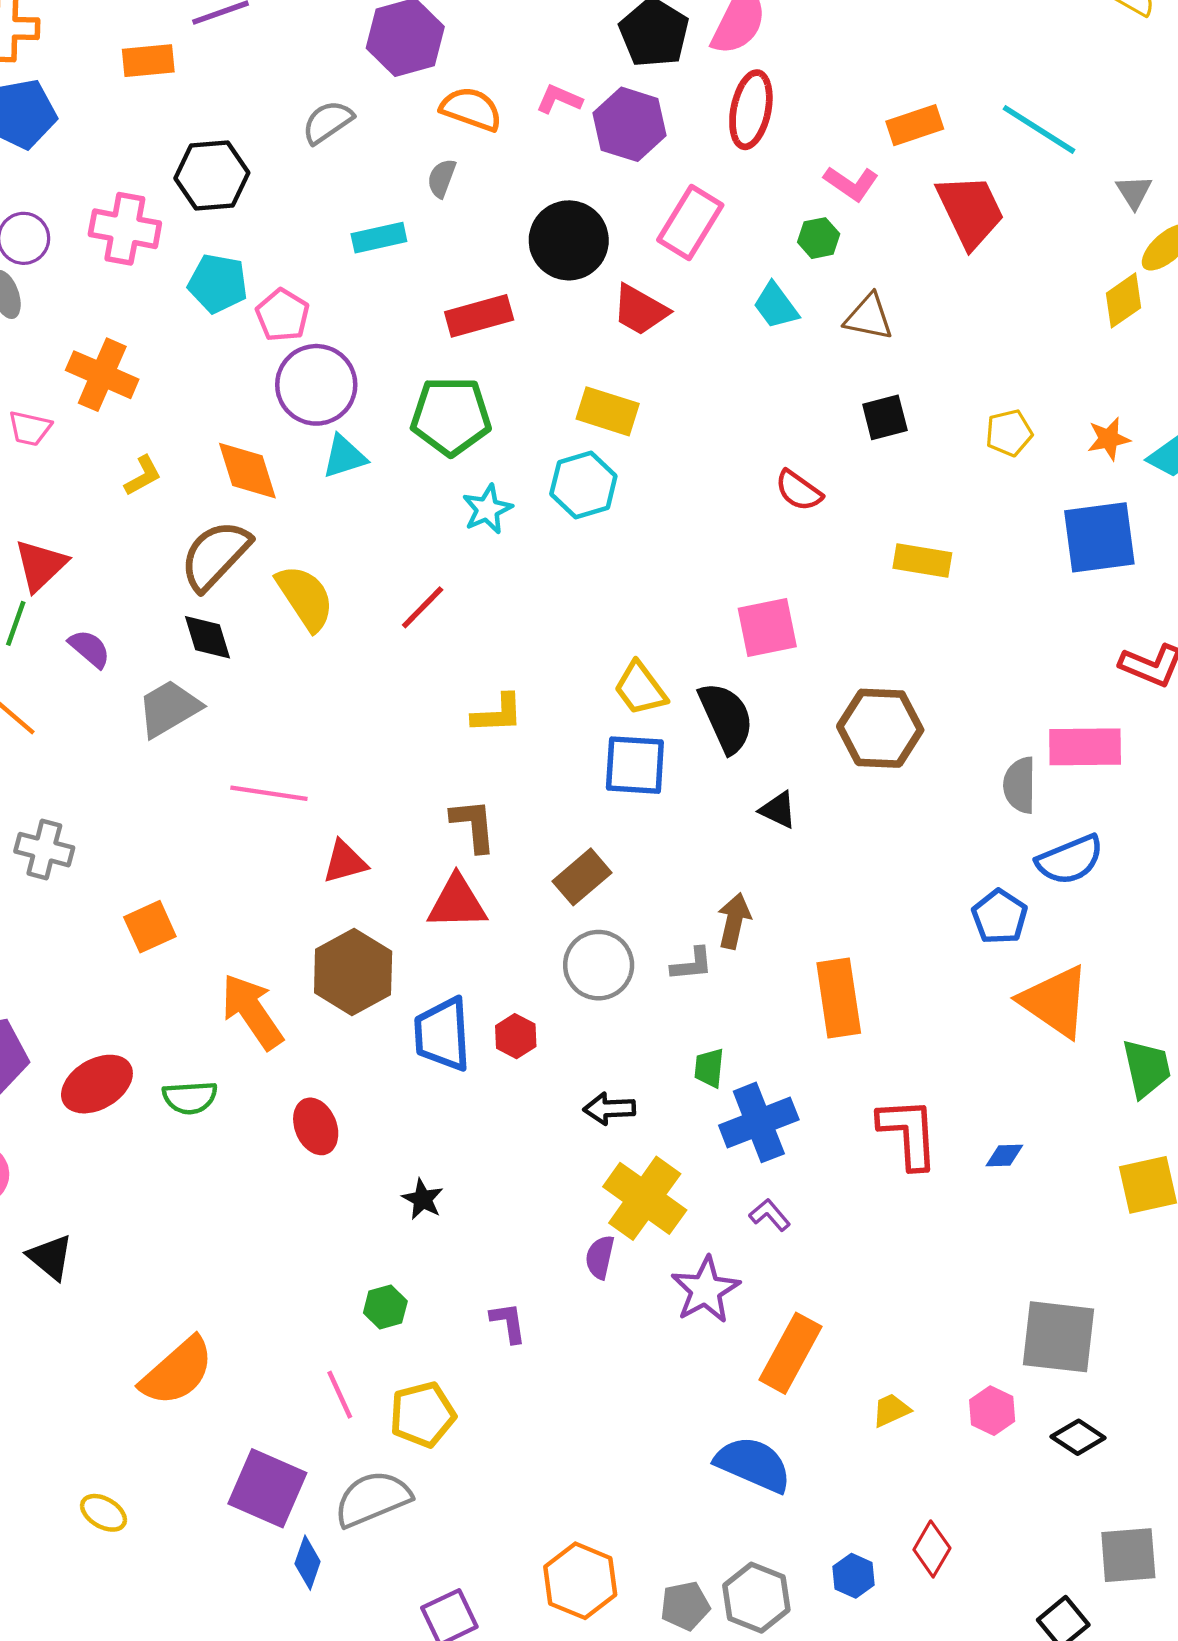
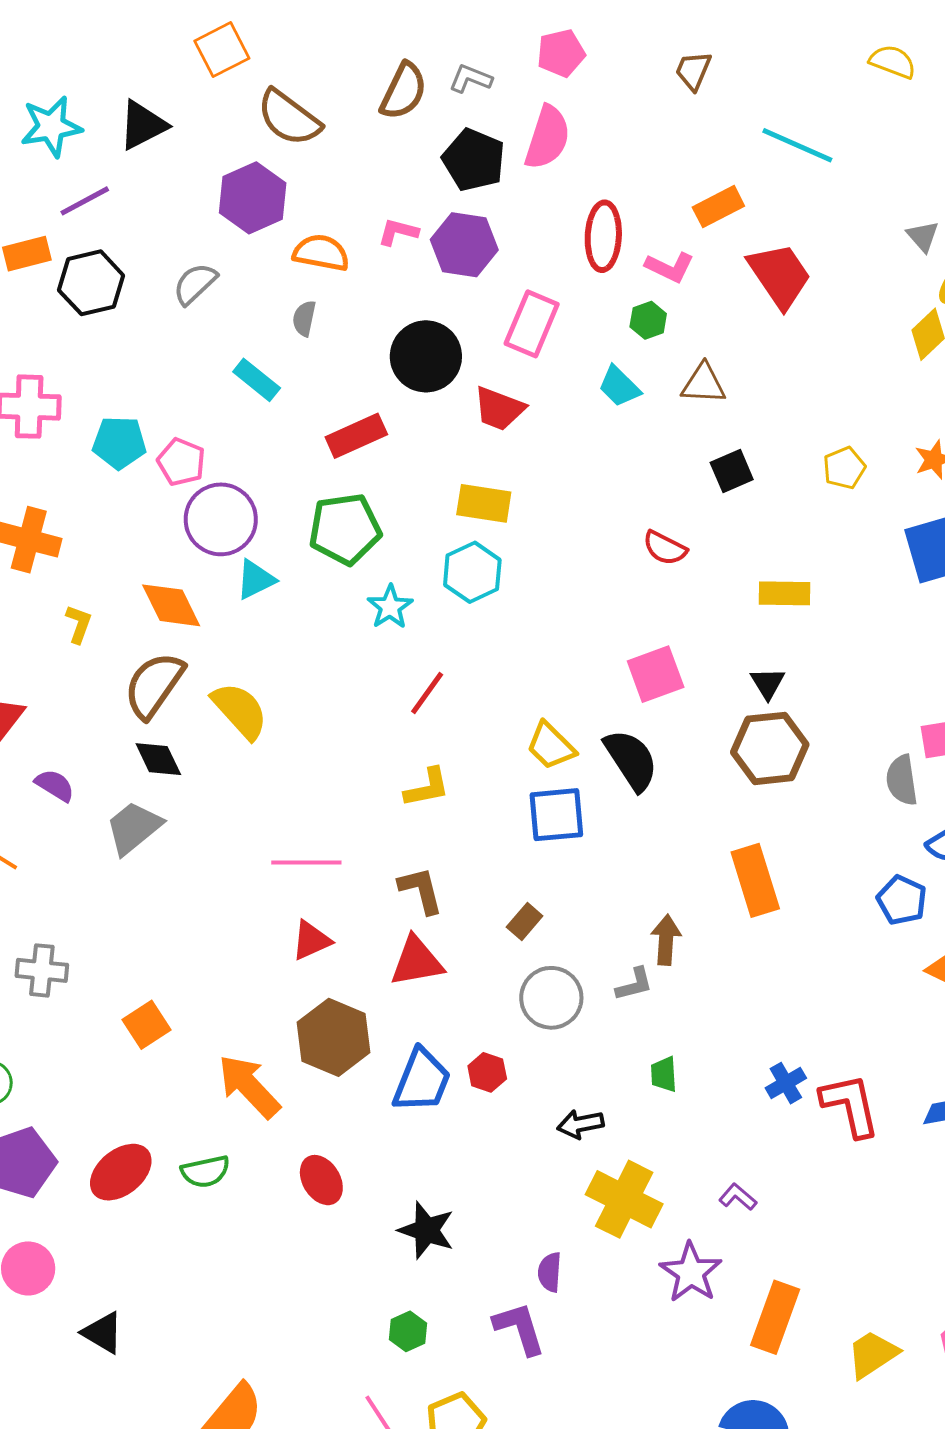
red ellipse: (751, 110) -> (603, 236), moved
cyan line: (1039, 129) -> (797, 145), moved
black hexagon: (212, 176) -> (91, 283), moved
cyan rectangle: (379, 238) -> (257, 380), turned 60
yellow L-shape: (143, 476) -> (79, 624), turned -33
red line: (423, 607) -> (427, 693), moved
pink line: (269, 793) -> (306, 862), moved
black triangle: (778, 810) -> (768, 683), moved, turned 42
brown rectangle: (582, 877) -> (525, 922), size x0.7
orange rectangle: (839, 998) -> (755, 880), moved
blue trapezoid: (442, 1034) -> (422, 1081), turned -146
blue cross: (759, 1122) -> (786, 1083), moved, size x0.6
black star: (423, 1199) -> (426, 1230), size x1.5
purple semicircle: (600, 1257) -> (550, 1272), moved
purple L-shape: (508, 1322) -> (519, 1328), size x1.5
yellow trapezoid: (891, 1410) -> (873, 1354), size x1.5

